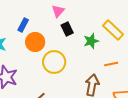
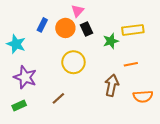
yellow rectangle: (113, 30) -> (133, 30), turned -50
orange circle: (35, 42) -> (65, 28), moved

